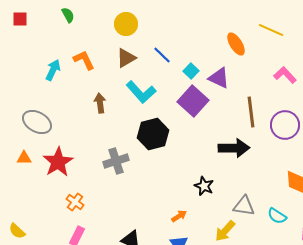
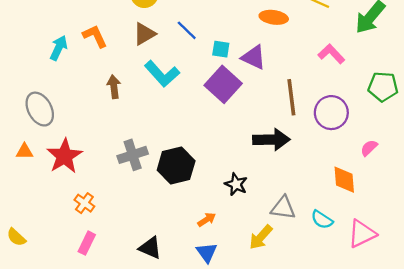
orange ellipse: (236, 44) -> (274, 17), turned -50
cyan square: (191, 71) -> (221, 49), turned -35
gray ellipse: (37, 122) -> (40, 109), turned 32
black hexagon: (153, 134) -> (176, 165), moved

